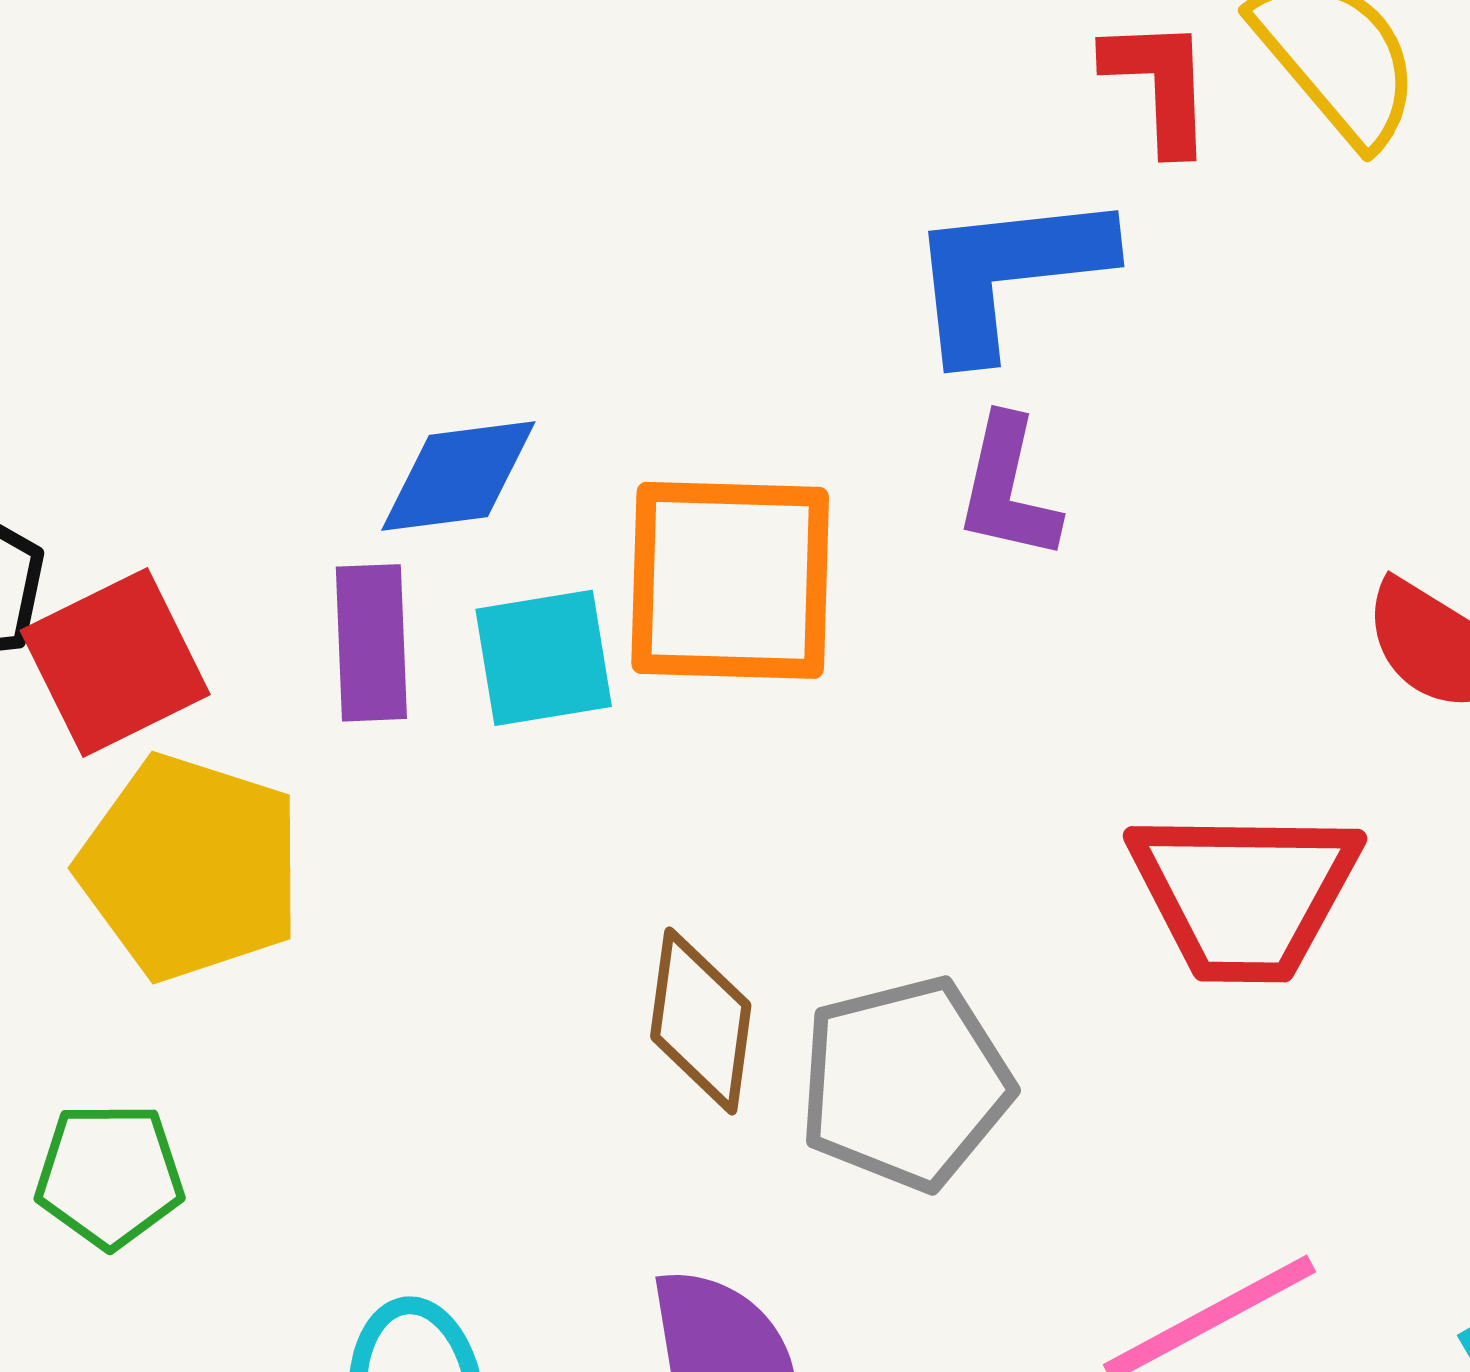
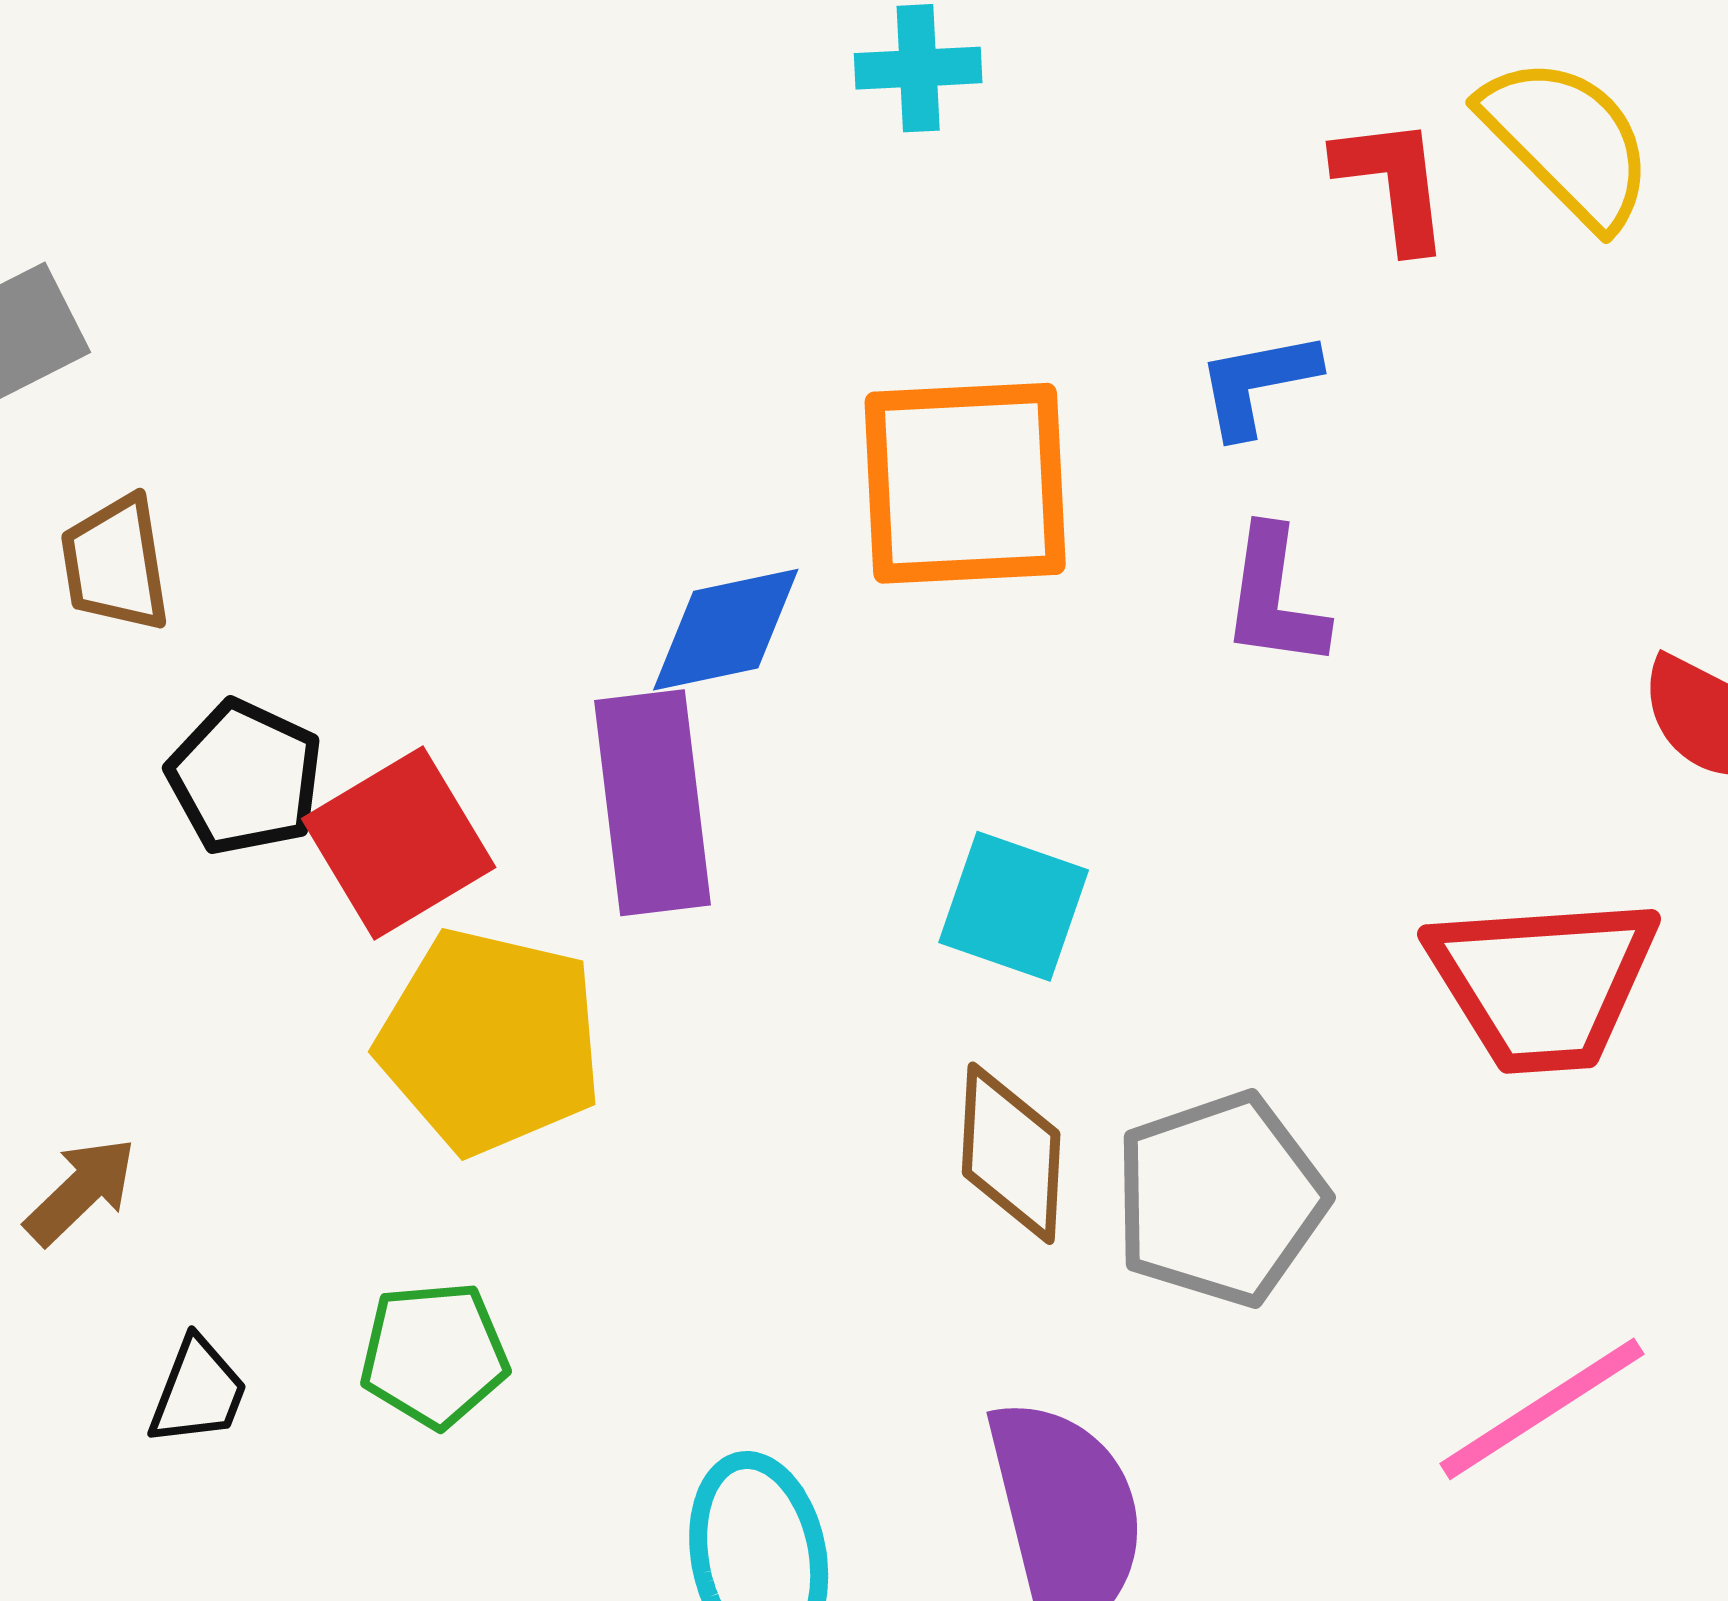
blue L-shape: (1008, 273) -> (1257, 384), size x0.6
orange square: (730, 580) -> (965, 483), moved
purple rectangle: (371, 643) -> (652, 803), size x1.4
cyan square: (544, 658) -> (1014, 906), moved, turned 33

